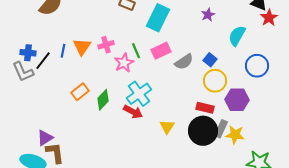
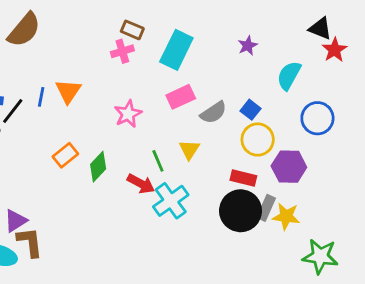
pink cross: (106, 45) -> (122, 51), moved
green line: (136, 51) -> (158, 161), moved
cyan cross: (139, 94) -> (171, 201), moved
yellow triangle: (167, 127) -> (189, 150), moved

